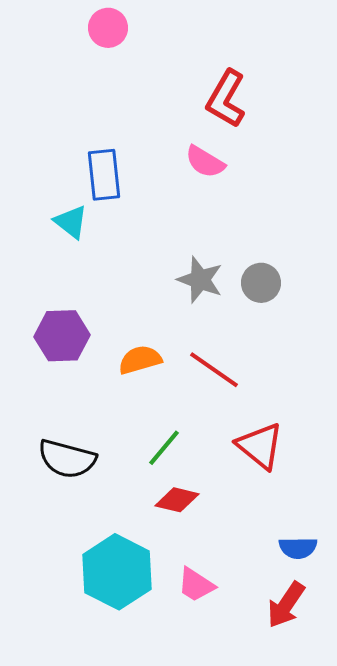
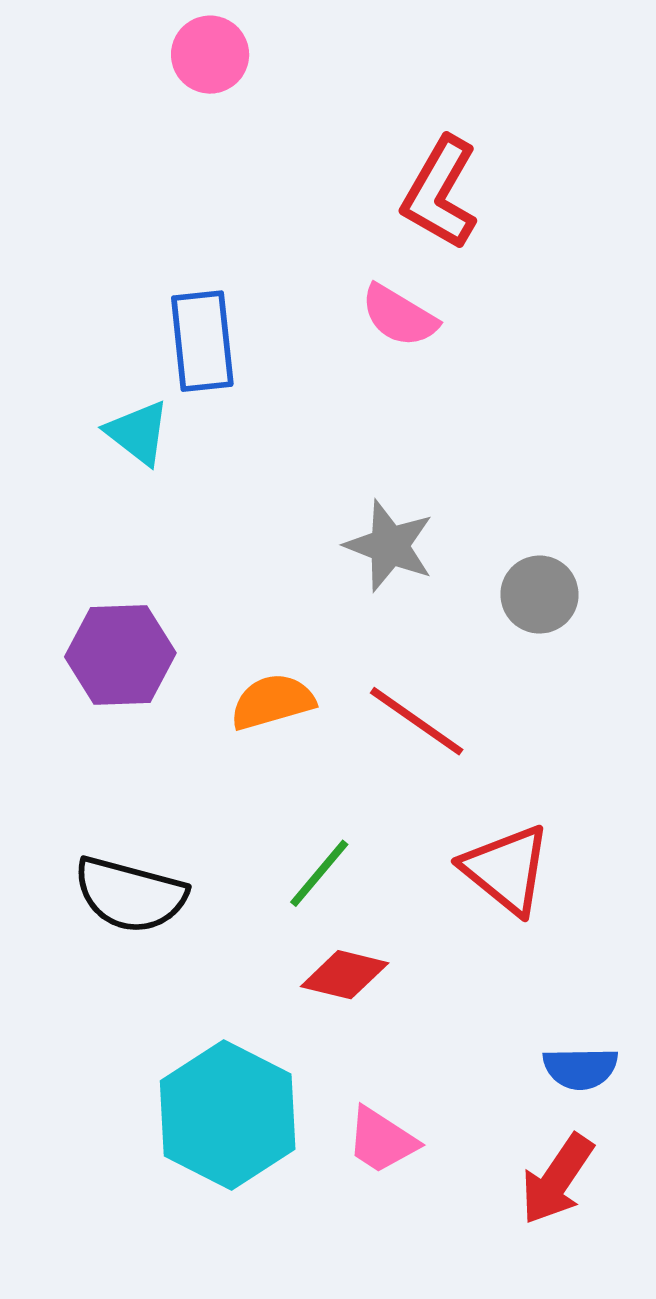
gray circle: (261, 283) -> (539, 595), moved

